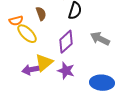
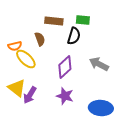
yellow triangle: (44, 63) -> (17, 88), moved, turned -42
purple arrow: (31, 70) -> (30, 95), turned -48

